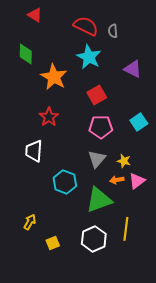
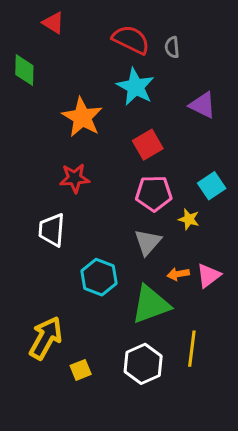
green diamond: (26, 54) -> (24, 70), moved
red star: (49, 117) -> (75, 178), turned 30
yellow star: (124, 161) -> (189, 219), moved
yellow arrow: (30, 222) -> (46, 338), size x1.8

